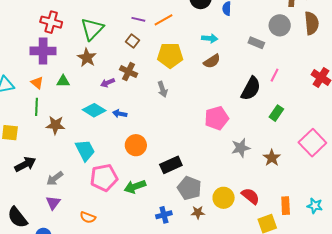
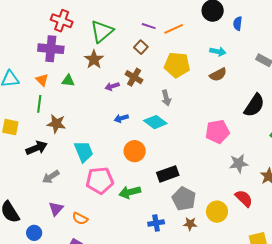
cyan diamond: (94, 110) -> (155, 122), moved
blue arrow: (120, 114) -> (121, 118), turned -32
black arrow: (25, 164) -> (37, 148), moved
red semicircle: (250, 196) -> (244, 198), moved
purple triangle: (53, 203) -> (56, 209), moved

